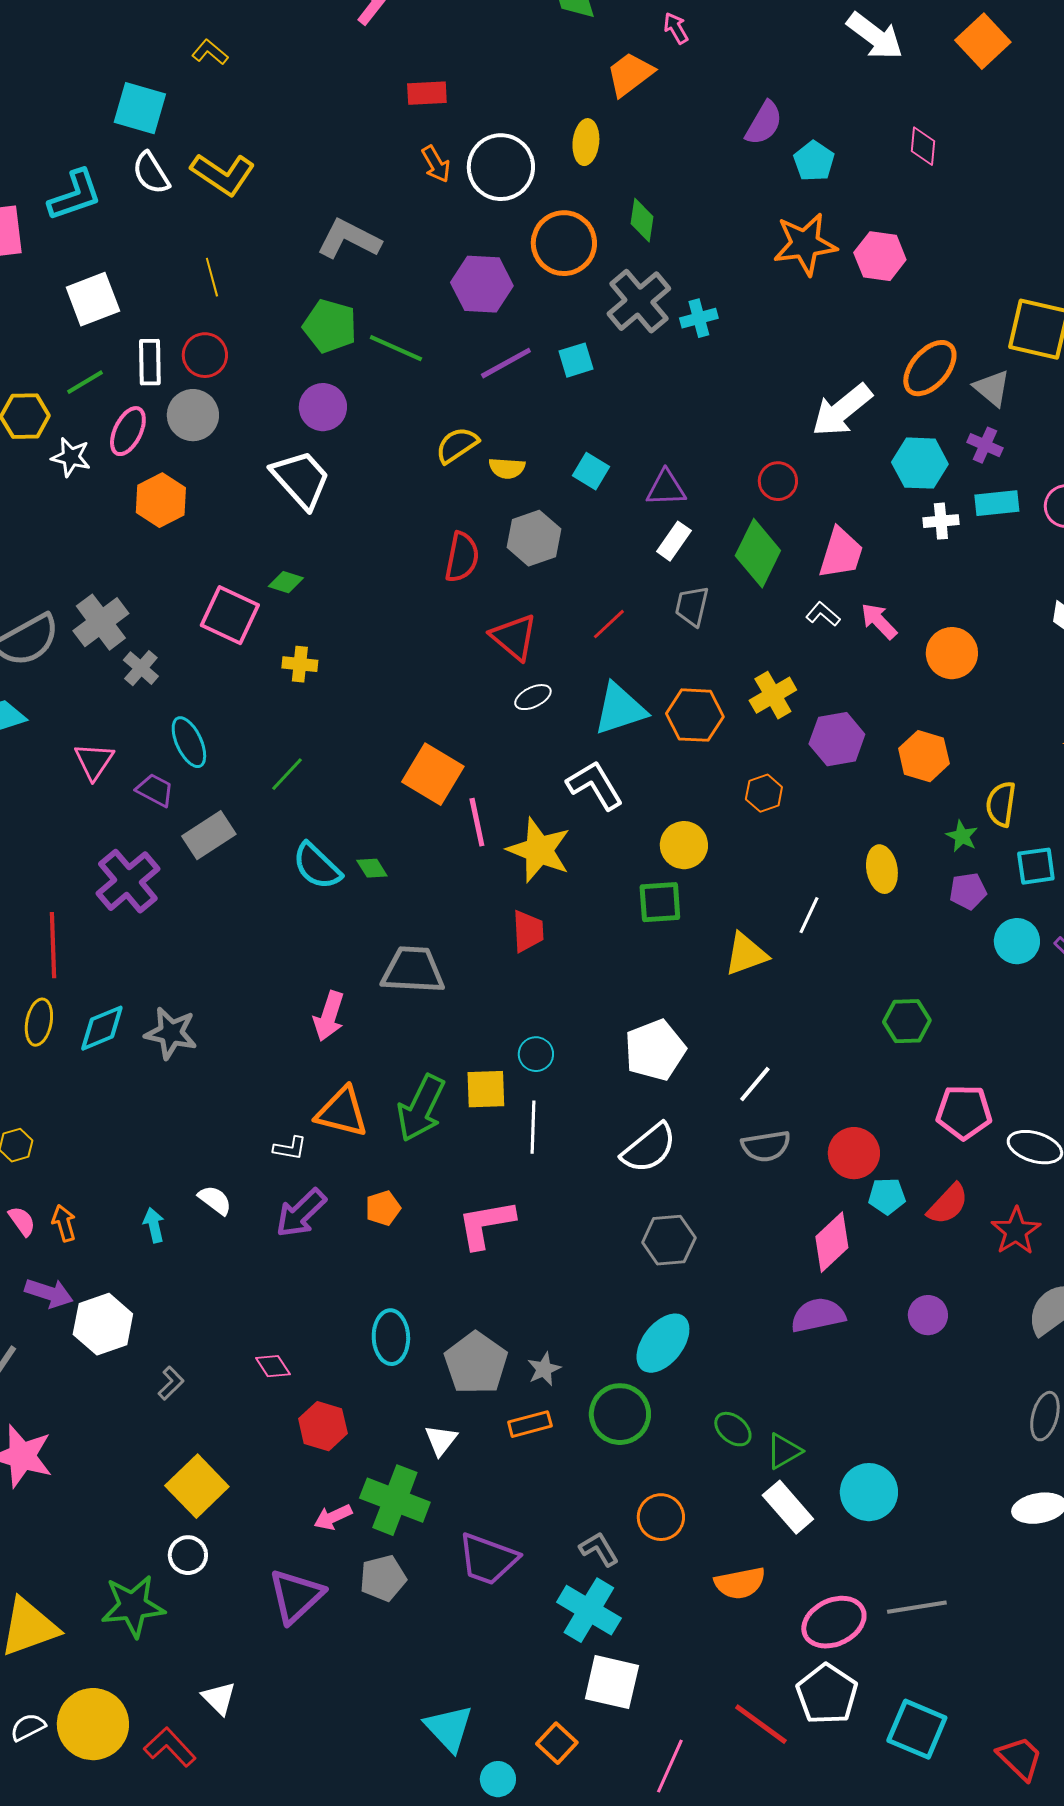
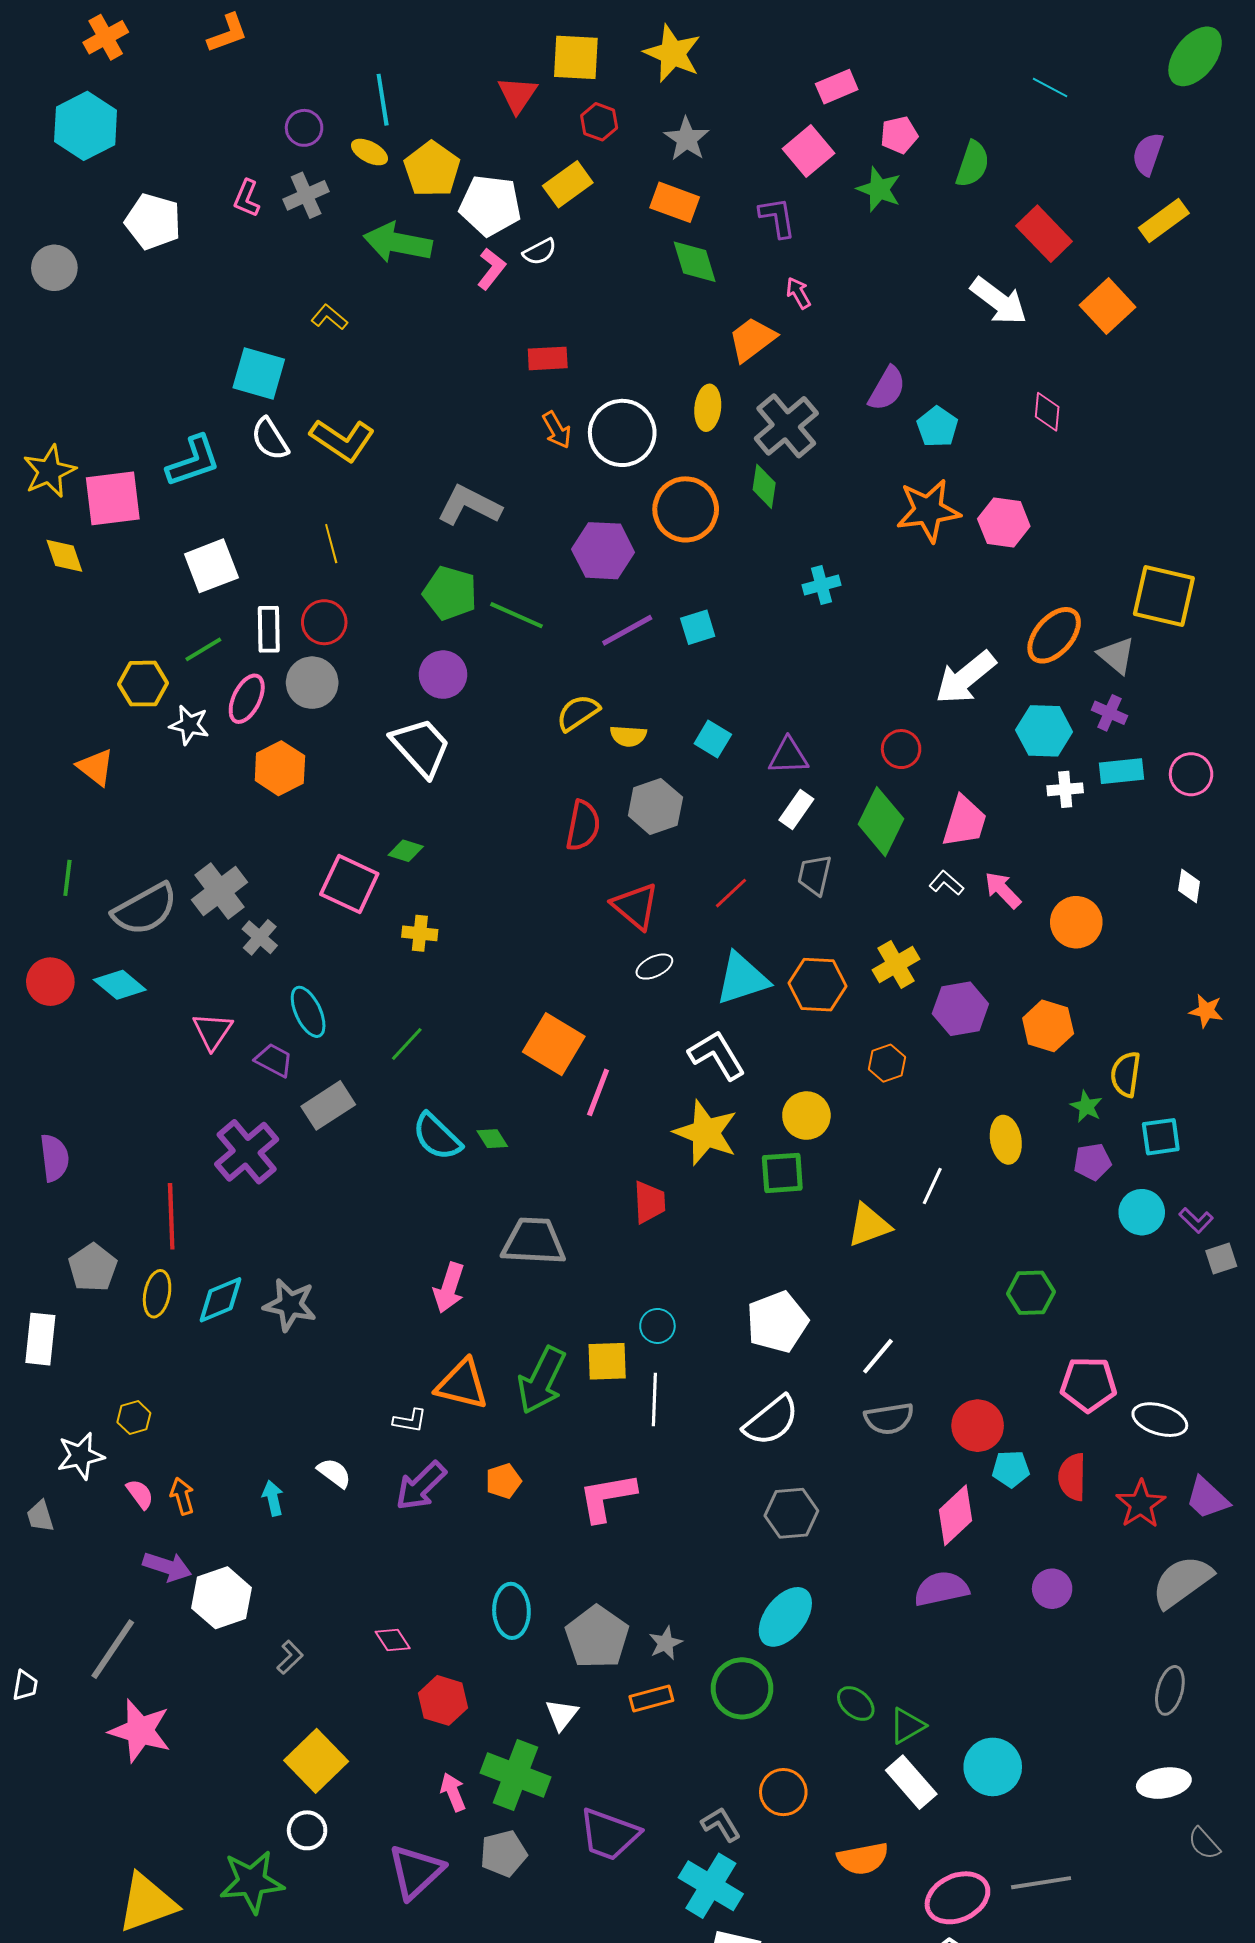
gray cross: (639, 301) -> (786, 426), moved
pink line: (477, 822) -> (598, 1092), turned 33
yellow star: (539, 850) -> (706, 1133), moved
red semicircle: (948, 1204) -> (1072, 1477), turned 138
pink arrow: (333, 1517) -> (453, 1792), turned 93

